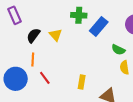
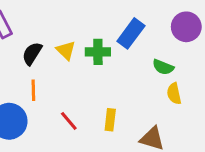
green cross: (79, 15) -> (98, 52), moved
red line: (45, 78) -> (69, 121), moved

